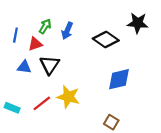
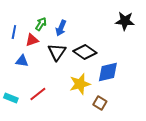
black diamond: (106, 40) -> (85, 52), moved
black triangle: (50, 65) -> (57, 52), moved
yellow star: (68, 97) -> (80, 84), moved, turned -30
brown square: (111, 122) -> (100, 103), moved

